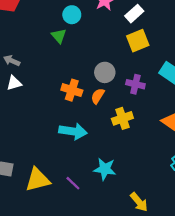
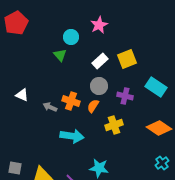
white rectangle: (134, 14) -> (100, 61), moved
gray arrow: (12, 61) -> (50, 107), moved
white triangle: (14, 83) -> (22, 95), turned 40

